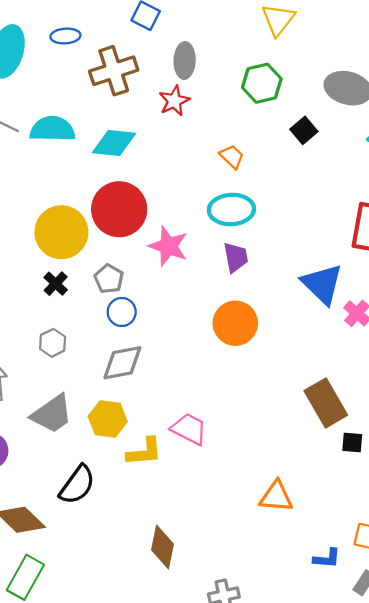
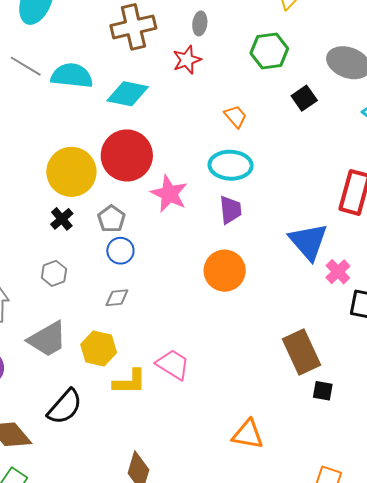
gray ellipse: (185, 61) -> (200, 23), size x0.7
gray diamond: (122, 363) -> (117, 298), size x0.6

